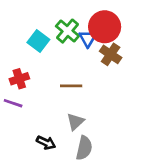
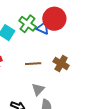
blue triangle: (88, 39) -> (43, 28), turned -32
brown cross: (111, 54) -> (61, 63), moved

